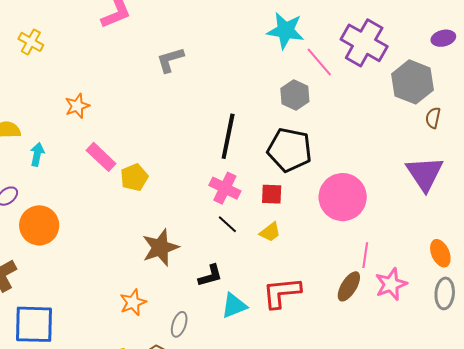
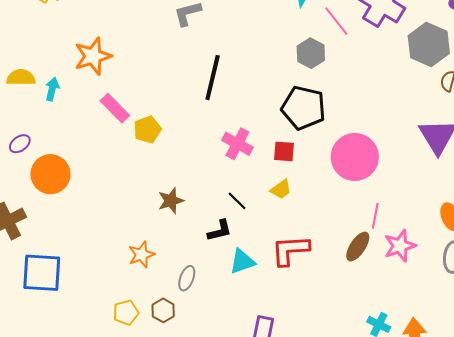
orange star: (77, 106) -> (93, 56), size x1.5
black line: (228, 136) -> (213, 78), moved
cyan arrow: (37, 154) -> (52, 89), moved
black line: (227, 224) -> (237, 201), moved
brown star: (160, 248) -> (171, 201), size x0.7

